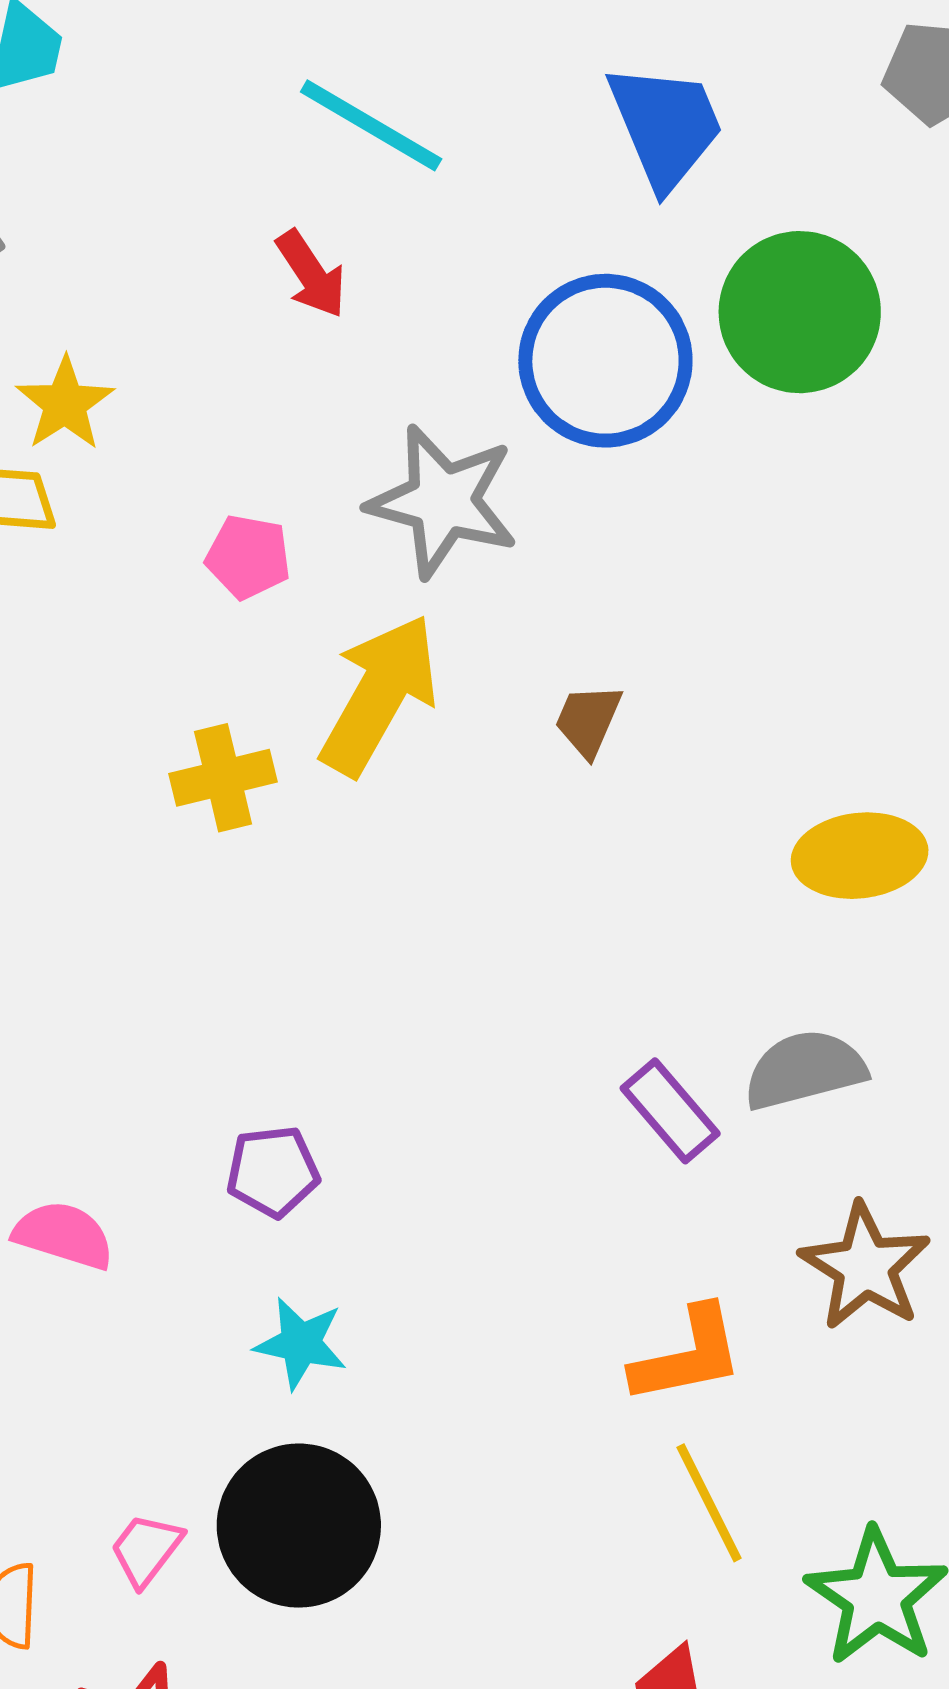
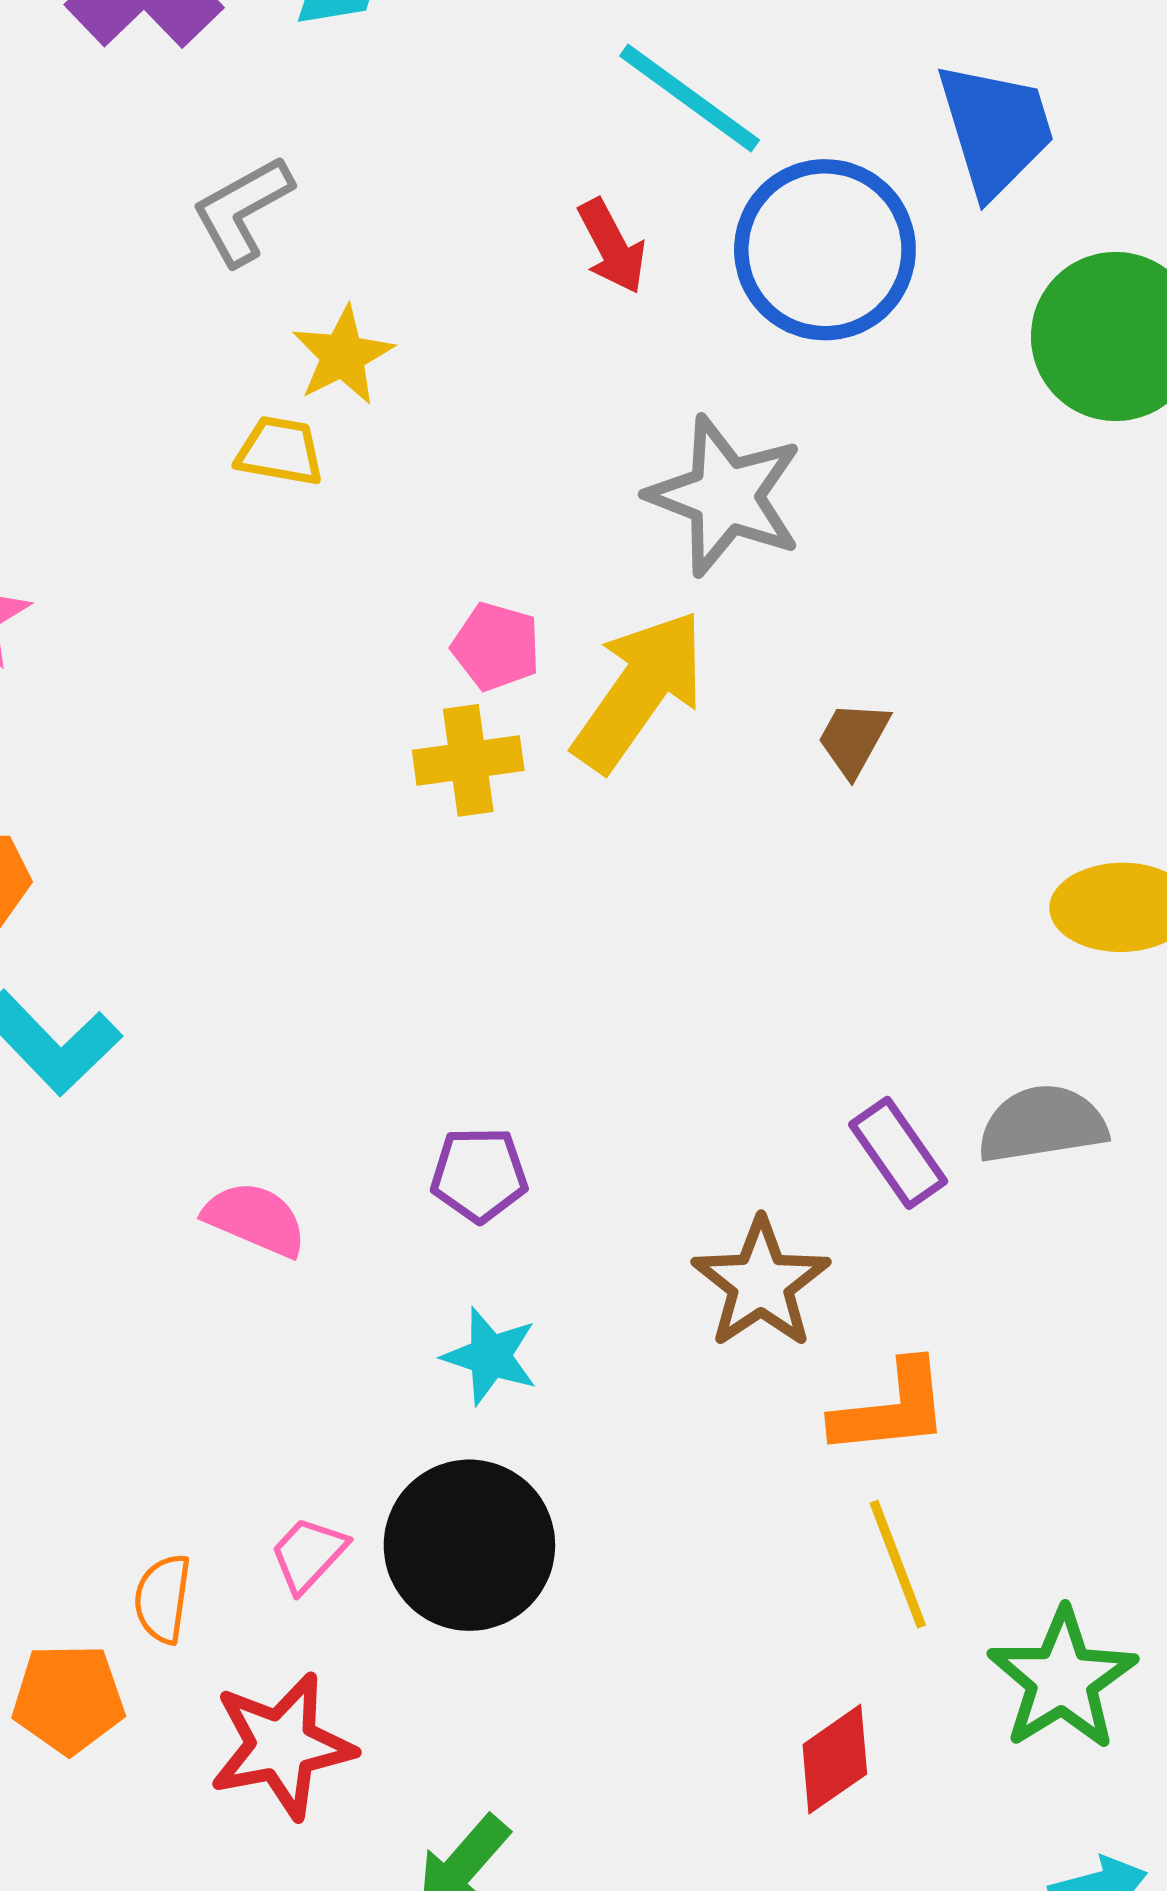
blue circle: (605, 361) -> (825, 250), moved
pink pentagon: (248, 557) -> (496, 646), moved
brown star: (865, 1267) -> (761, 1283), moved

